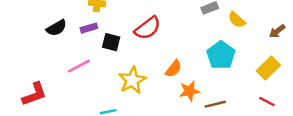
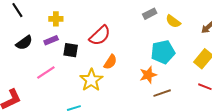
cyan pentagon: (221, 55) -> (163, 52), turned 30
orange semicircle: (174, 69) -> (110, 62), moved
orange star: (189, 91) -> (148, 75), moved

